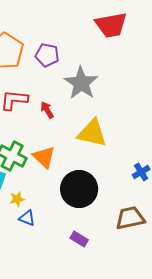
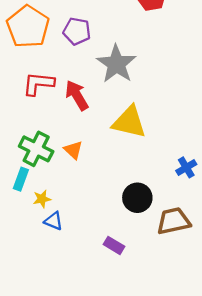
red arrow: (47, 110) -> (77, 95), size x1.5
orange triangle: (44, 157) -> (73, 150), size x0.7
black circle: (79, 189) -> (137, 198), moved, size x0.7

